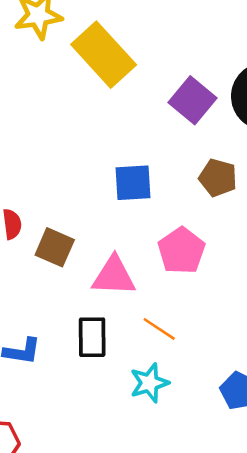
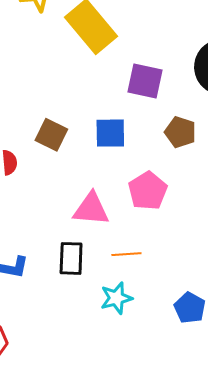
purple square: (193, 100) -> (145, 81), moved, turned -30
brown square: (55, 247) -> (51, 135), moved
orange line: (159, 329) -> (126, 254), turned -40

